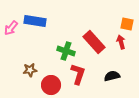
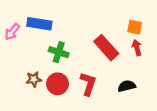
orange square: (127, 24) -> (135, 27), moved
green cross: (66, 51) -> (59, 52), moved
red circle: (51, 85) -> (58, 84), moved

